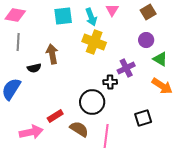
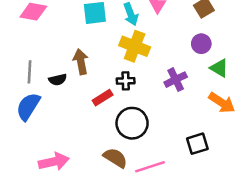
gray line: (18, 42) -> (29, 72), moved
black cross: (110, 82) -> (126, 81), moved
red rectangle: (55, 116) -> (103, 98), moved
pink line: (106, 136) -> (150, 167), turned 65

